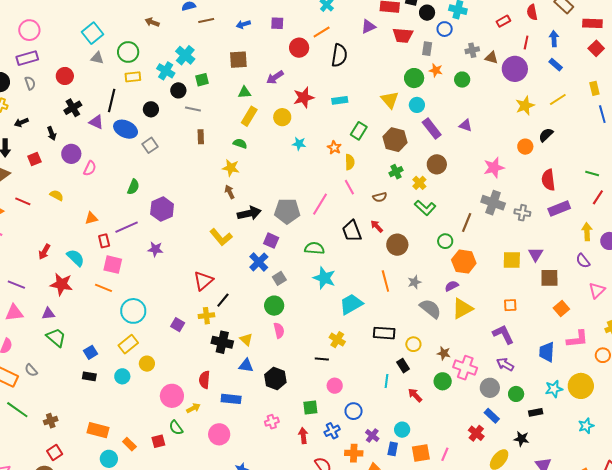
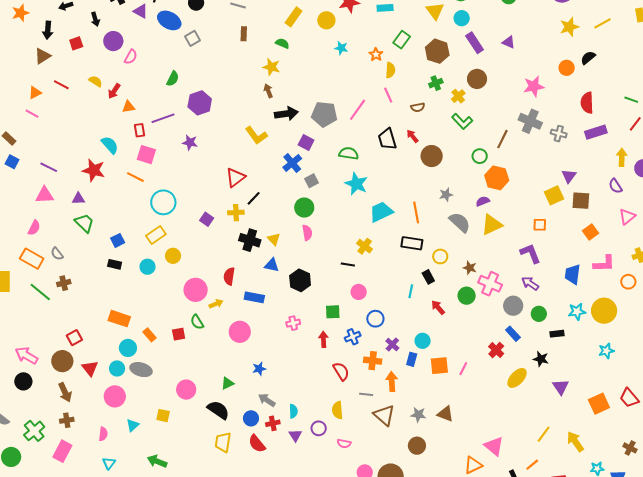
red arrow: (44, 252) -> (114, 91), moved
yellow square: (512, 260) -> (554, 195), moved, turned -30
orange line: (385, 281) -> (416, 212), moved
brown cross: (51, 421) -> (64, 283), moved

